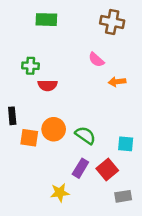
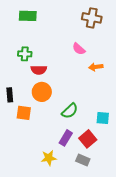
green rectangle: (46, 20) -> (28, 16), moved
orange circle: (54, 129) -> (42, 92), moved
green semicircle: (85, 135) -> (70, 111), turned 102
gray rectangle: (123, 196) -> (83, 160), moved, turned 32

